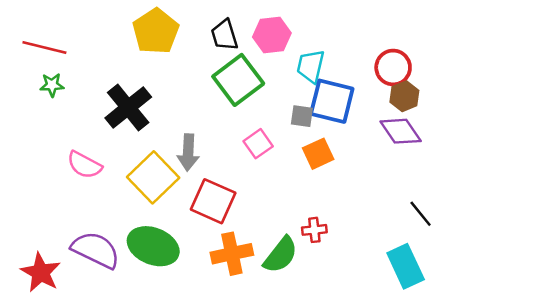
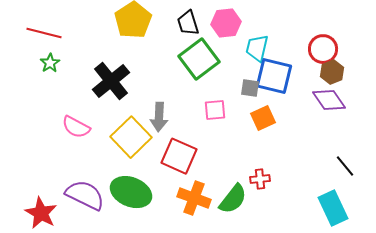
green star: (52, 85) -> (50, 63), turned -30
pink square: (258, 144) -> (215, 110), turned 30
orange cross: (232, 254) -> (194, 198), turned 32

